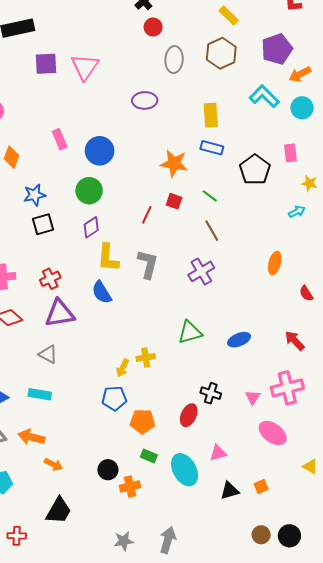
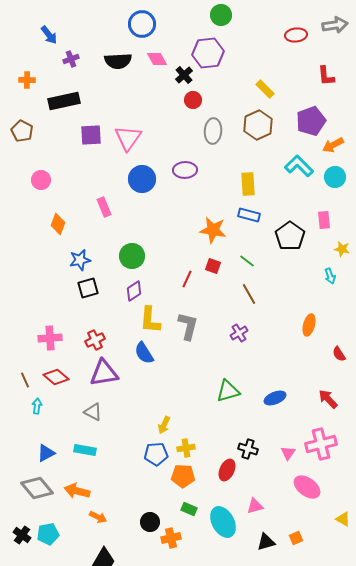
blue circle: (100, 151) -> (142, 179), moved
cyan arrow: (297, 212) -> (330, 276), turned 98
purple cross: (201, 271) -> (239, 333), size x0.7
yellow cross: (146, 357) -> (186, 448), moved

